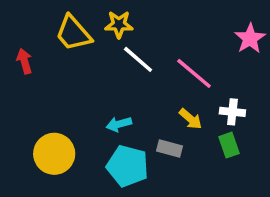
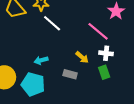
pink line: (194, 73) -> (98, 31), moved
cyan pentagon: (128, 166) -> (33, 84), moved

